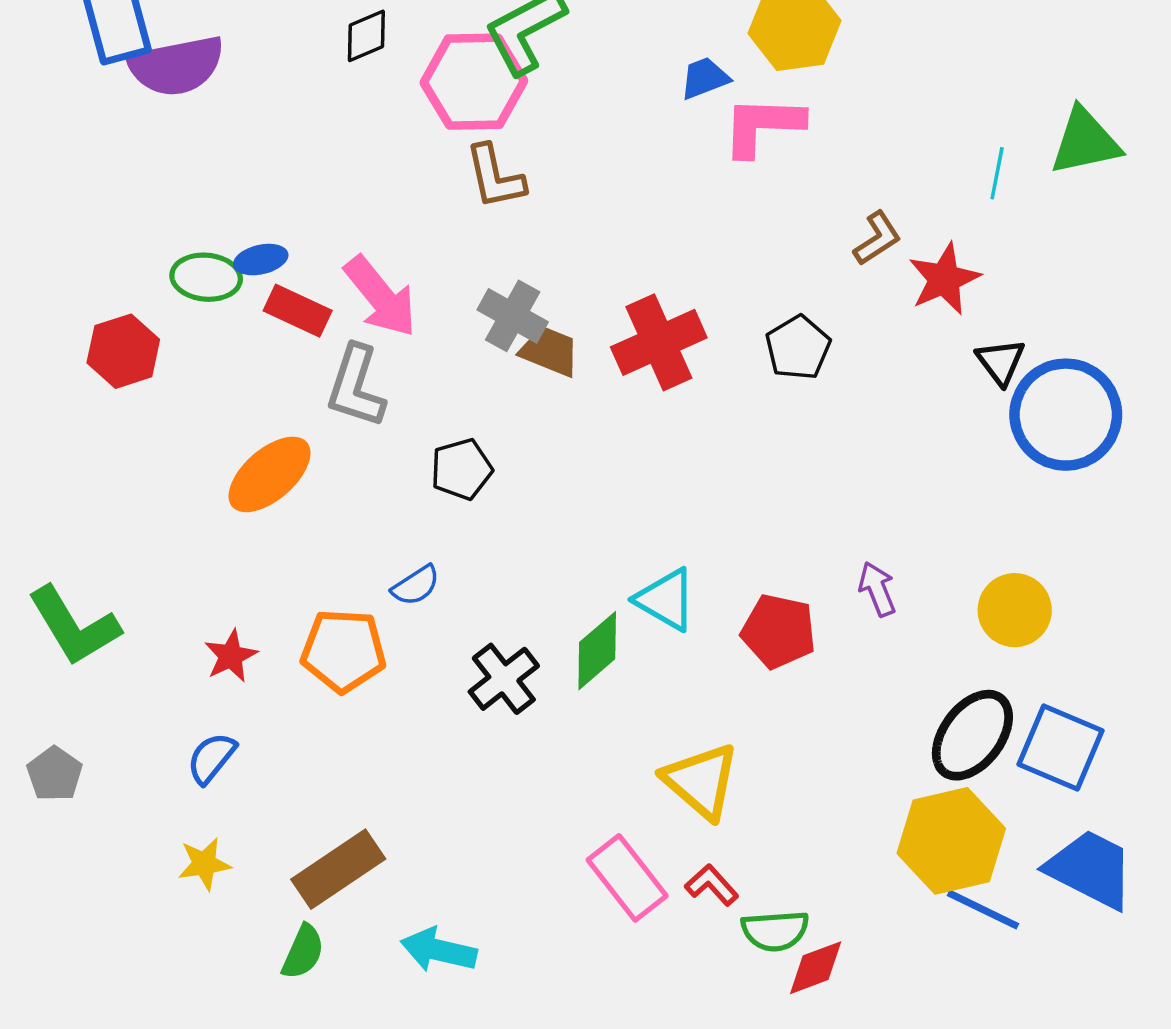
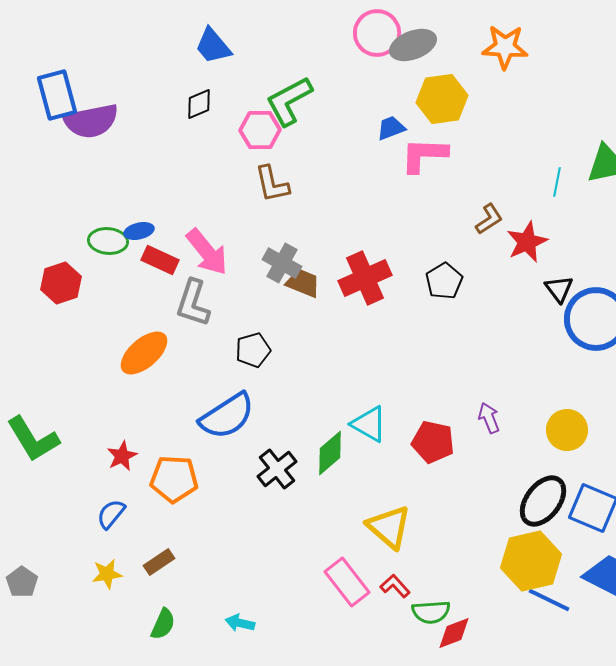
pink hexagon: (474, 82) -> (260, 130), size x0.7
blue semicircle: (416, 585) -> (227, 416), size x2.0
orange pentagon: (344, 651) -> (174, 479), moved
gray pentagon: (55, 774) -> (22, 582), moved
brown rectangle: (338, 869) -> (159, 562), moved, size x0.6
cyan arrow: (439, 950) -> (240, 623), size x0.7

